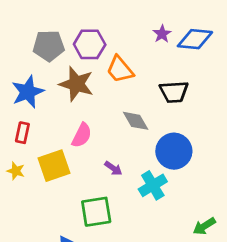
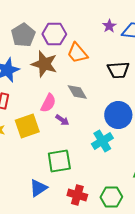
gray pentagon: (49, 46) -> (23, 35), turned -30
gray diamond: (136, 121) -> (77, 92), moved
purple arrow: (113, 168) -> (62, 120), moved

